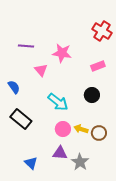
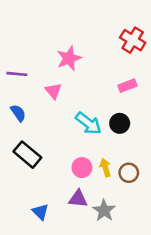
purple line: (26, 46) -> (17, 74), moved
pink star: (62, 53) -> (69, 58), moved, turned -30
cyan arrow: (58, 102) -> (88, 123), moved
yellow arrow: (81, 129) -> (105, 168), turned 56

